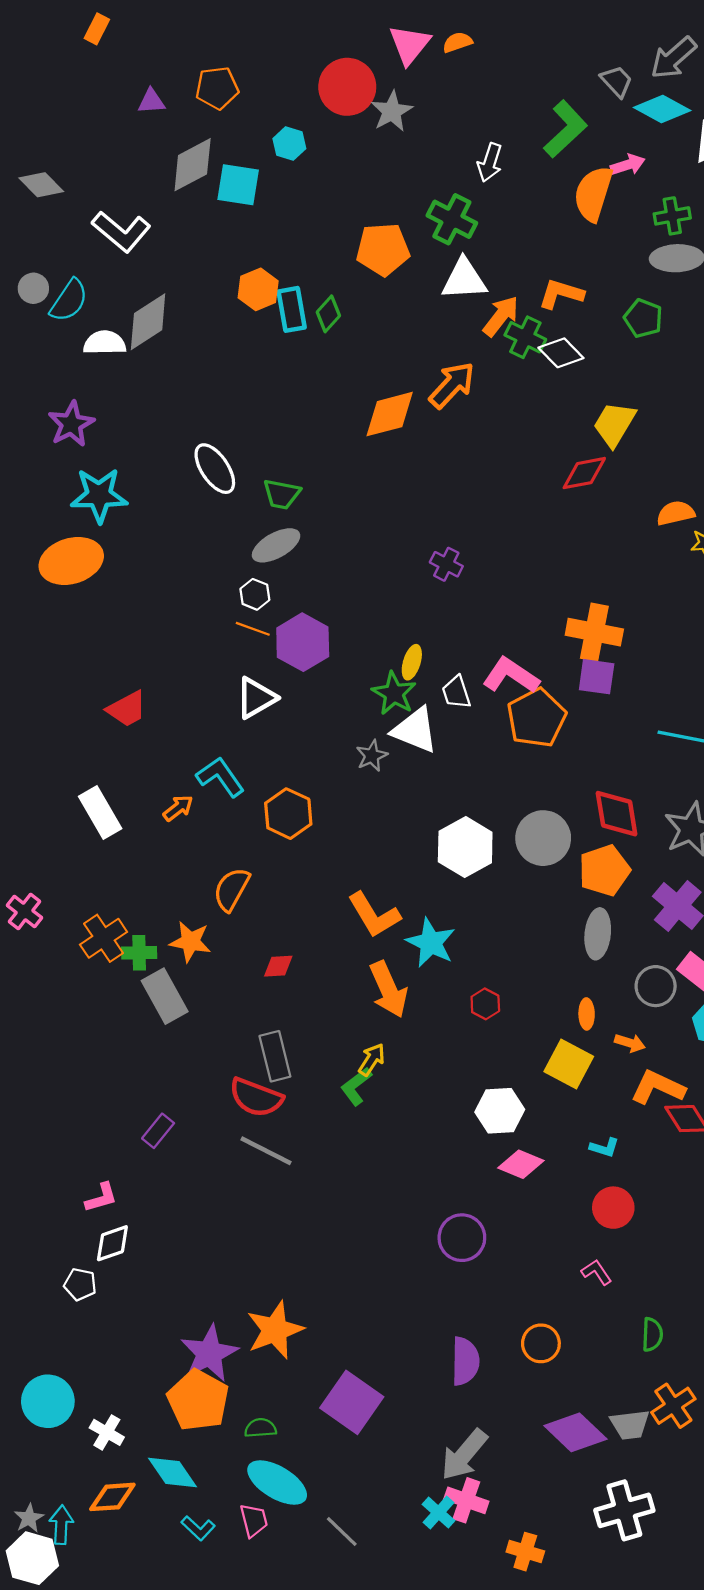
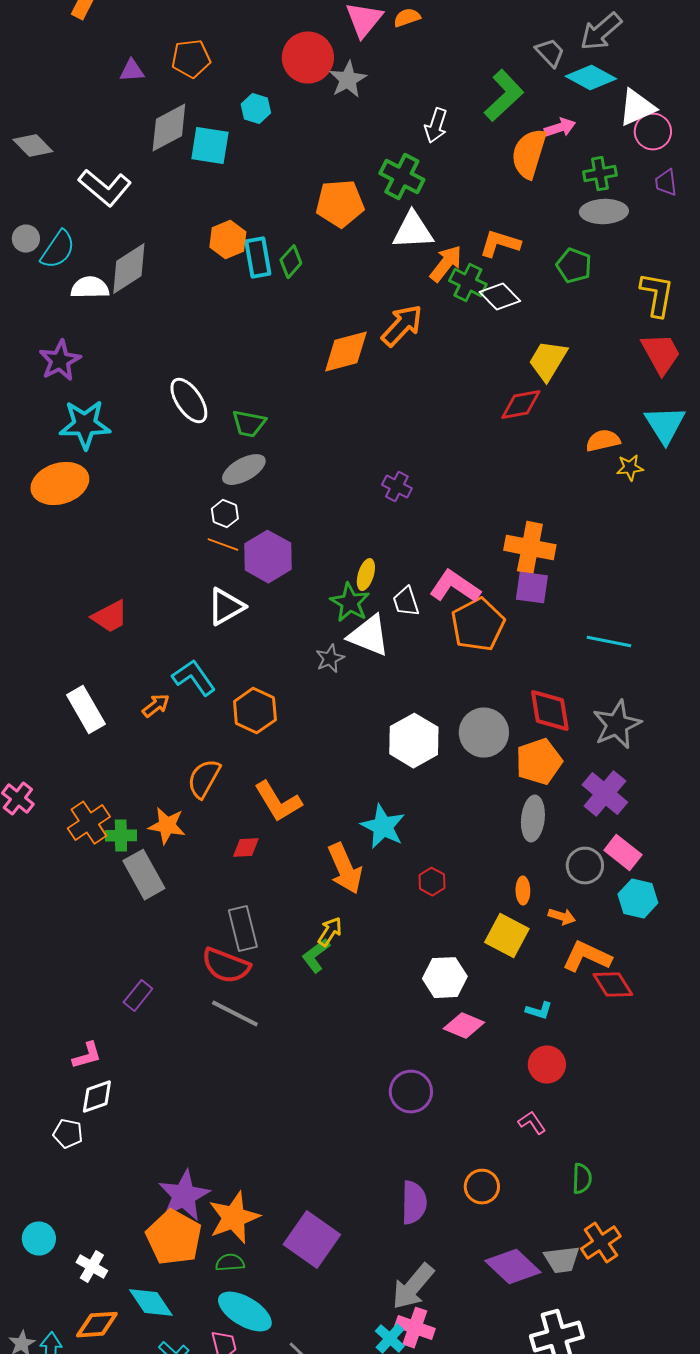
orange L-shape: (374, 915) -> (278, 802), moved
orange star: (275, 1330) -> (234, 1218), moved
cyan circle: (48, 1401) -> (39, 1239), size x0.7

